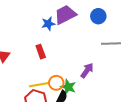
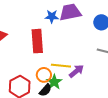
red rectangle: (41, 52) -> (37, 41), size x1.6
yellow line: (39, 85) -> (61, 66), moved

